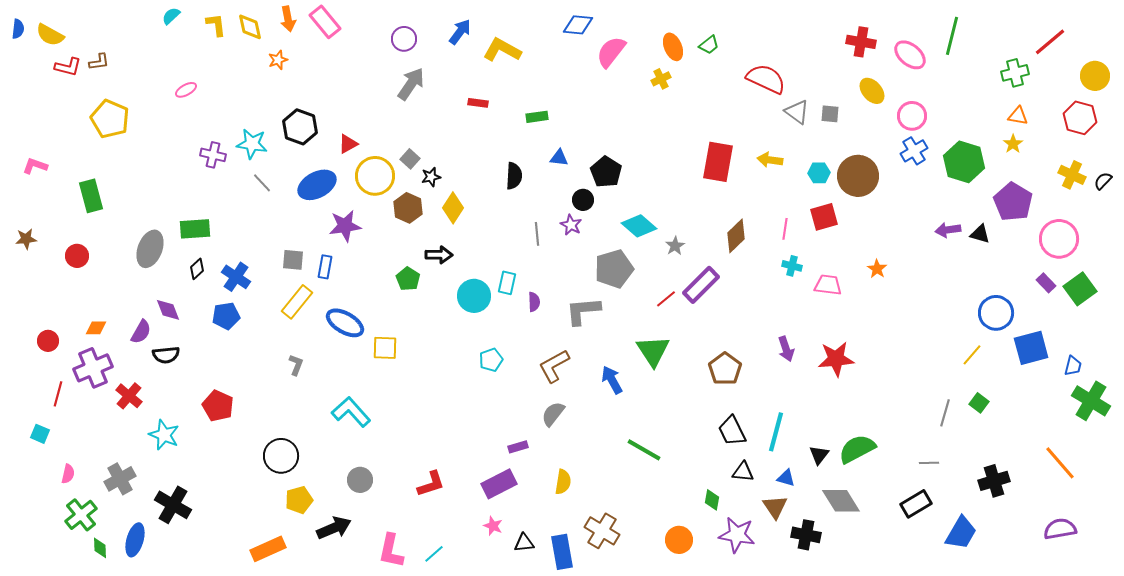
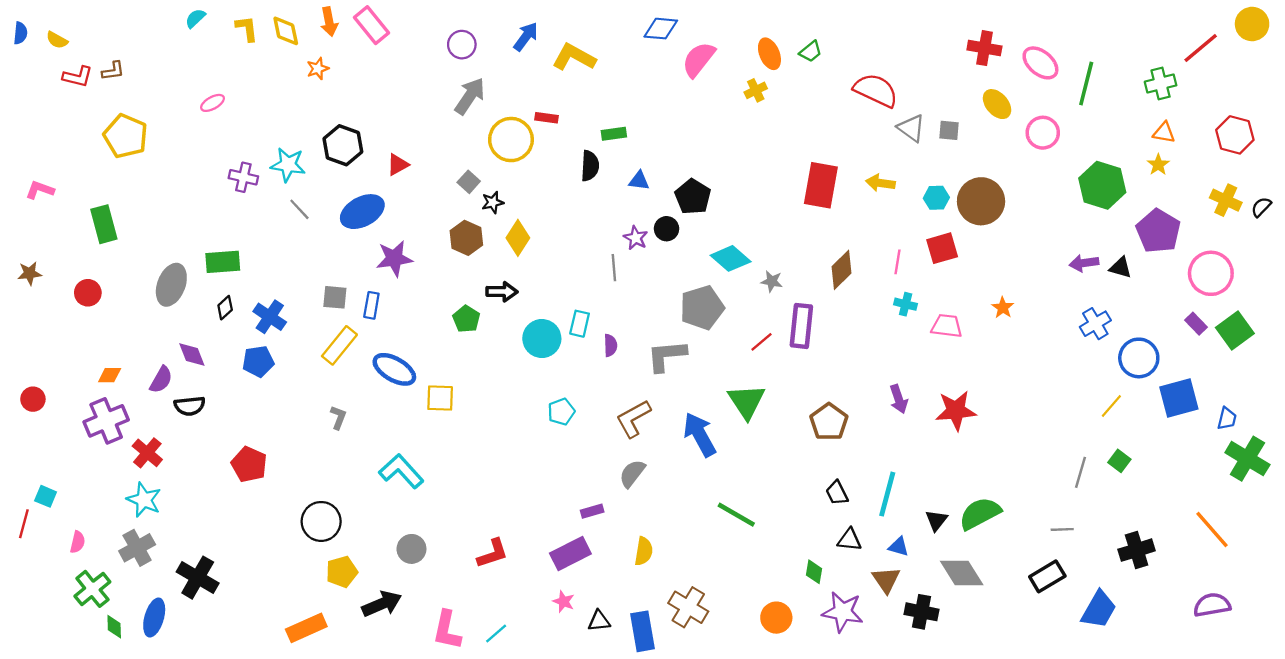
yellow semicircle: (50, 35) -> (57, 40), size x0.7
green line: (952, 36) -> (1086, 83), moved
yellow circle: (1095, 76) -> (1252, 24), moved
blue cross: (914, 151) -> (1095, 324), moved
yellow circle: (375, 176) -> (511, 140), moved
black semicircle: (514, 176) -> (590, 166), moved
purple star: (571, 225) -> (636, 238), moved
gray star: (675, 246) -> (772, 281), turned -30
purple rectangle: (701, 285) -> (801, 326), turned -39
red circle: (48, 341) -> (33, 399), moved
blue arrow: (612, 380) -> (700, 435), size x1.4
red line: (58, 394) -> (24, 524), moved
black trapezoid: (732, 431) -> (837, 493), size x0.7
cyan star: (164, 435) -> (144, 500), moved

